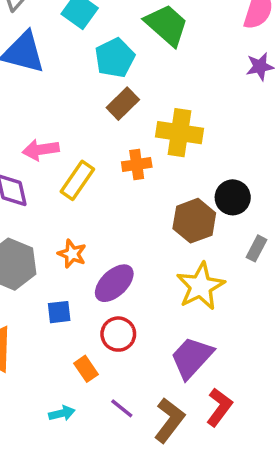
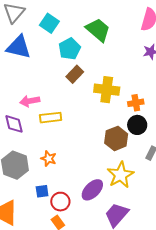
orange cross: (137, 165) -> (136, 103), moved
yellow rectangle: (77, 180) -> (51, 118), turned 50
purple ellipse: (114, 283) -> (92, 190), moved
red circle: (118, 334) -> (60, 202), moved

